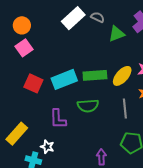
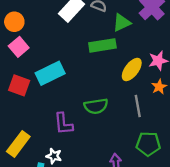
green rectangle: (95, 75) -> (102, 45), moved
cyan rectangle: (64, 79) -> (50, 73), moved
red square: (33, 83) -> (19, 85), moved

